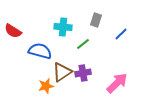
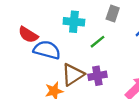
red semicircle: (13, 31) -> (28, 35), moved

